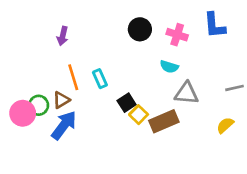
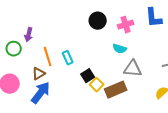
pink cross: (177, 35) -> (126, 25), turned -35
purple arrow: (63, 36) -> (29, 35), moved
green circle: (39, 105) -> (14, 49), moved

